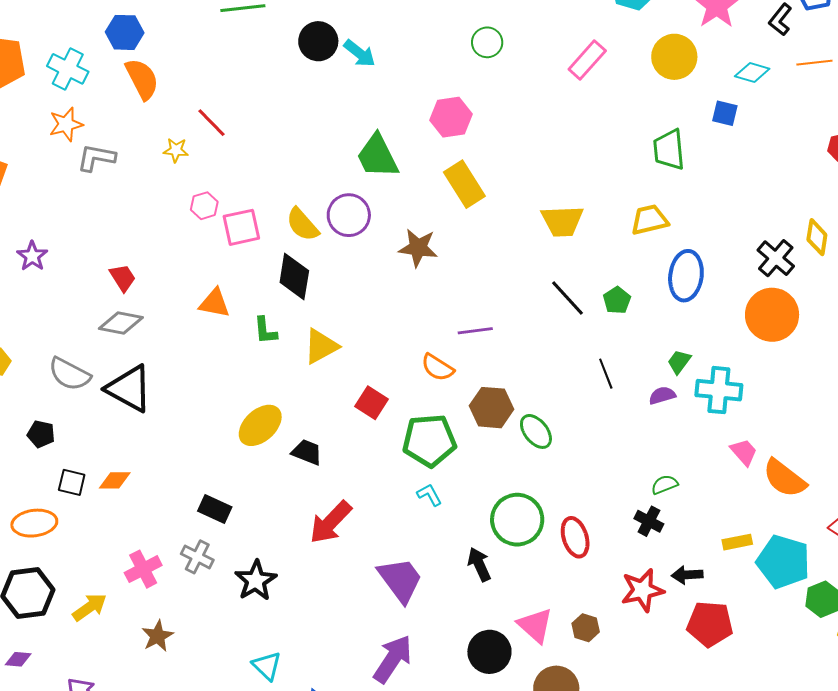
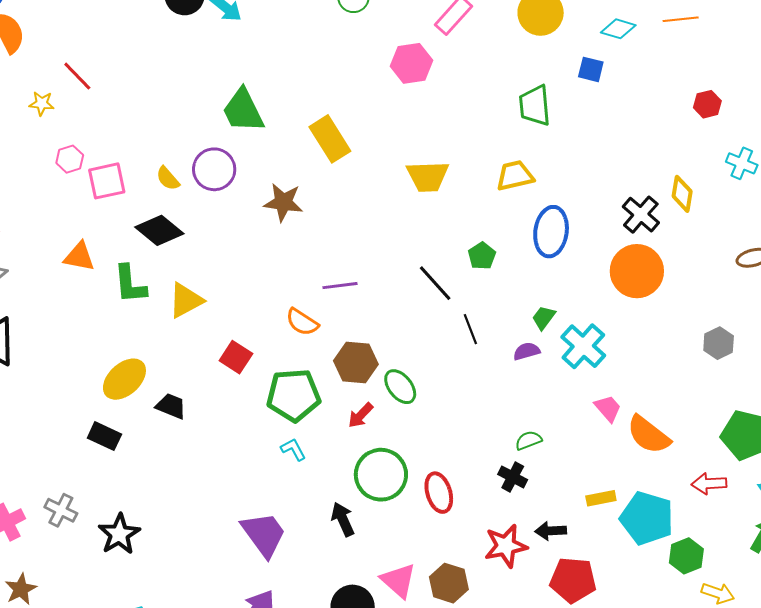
pink hexagon: (451, 117) -> (412, 63), moved
yellow semicircle: (302, 225) -> (168, 178), size x0.7
black diamond: (294, 277) -> (159, 230), turned -60
black line: (568, 298) -> (435, 283), moved
green L-shape: (265, 331) -> (130, 284), size x1.4
cyan cross: (719, 390) -> (583, 346), turned 36
black rectangle: (215, 509) -> (104, 436), moved
red arrow: (331, 522) -> (361, 415), moved, size x0.6
brown hexagon: (586, 628) -> (449, 583), size x1.4

